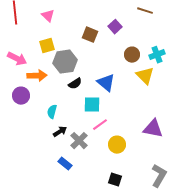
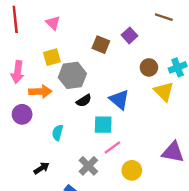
pink arrow: (17, 59) -> (17, 72), turned 72
black arrow: (60, 132) -> (41, 168), moved

